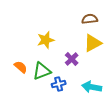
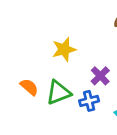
blue cross: (59, 84) -> (89, 101), moved

